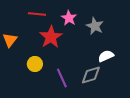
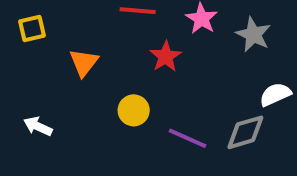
red star: (51, 37) -> (166, 57), size x0.7
purple line: (62, 78) -> (188, 138), turned -42

